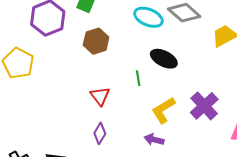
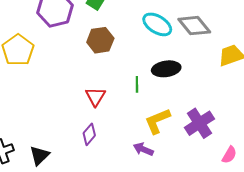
black ellipse: (164, 59) -> (166, 69), turned -44

